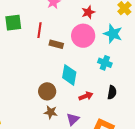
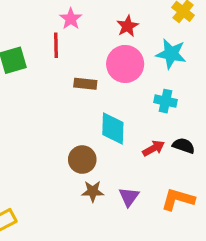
red line: (39, 30) -> (56, 45), moved
black semicircle: (112, 92) -> (184, 146), turned -72
red arrow: (86, 96) -> (154, 148), moved

